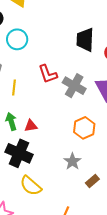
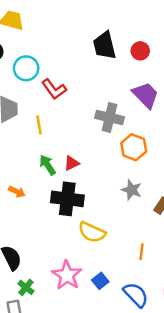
red L-shape: (48, 74) -> (54, 89), moved
gray cross: (74, 86) -> (110, 118), moved

